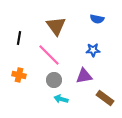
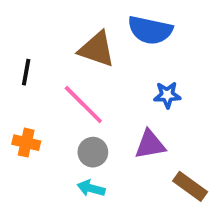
blue semicircle: (97, 19) -> (150, 30), moved, size x1.6
brown triangle: (56, 26) -> (97, 49), turned -35
cyan arrow: (61, 99) -> (91, 188), moved

